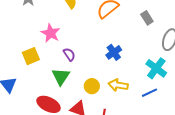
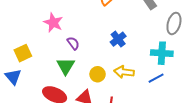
yellow square: (31, 56) -> (23, 53), moved
cyan cross: (156, 68) -> (162, 53), turned -30

